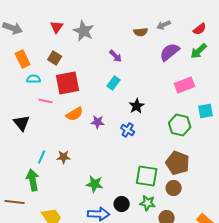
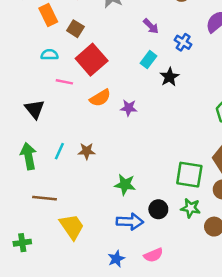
orange rectangle: (23, 59) -> (48, 15), moved
red square: (68, 83) -> (92, 60), turned -30
black star: (137, 106) -> (169, 77), moved
blue cross: (128, 130) -> (183, 42), moved
green arrow: (33, 180) -> (28, 156), moved
brown line: (15, 202) -> (45, 198), moved

